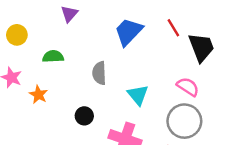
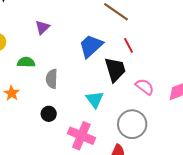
black trapezoid: (201, 47) -> (115, 69), moved
gray semicircle: (99, 73) -> (52, 79), moved
pink semicircle: (188, 87) -> (145, 87), moved

